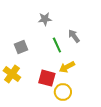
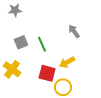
gray star: (45, 19) -> (15, 10), moved
green line: (57, 45) -> (42, 44), moved

